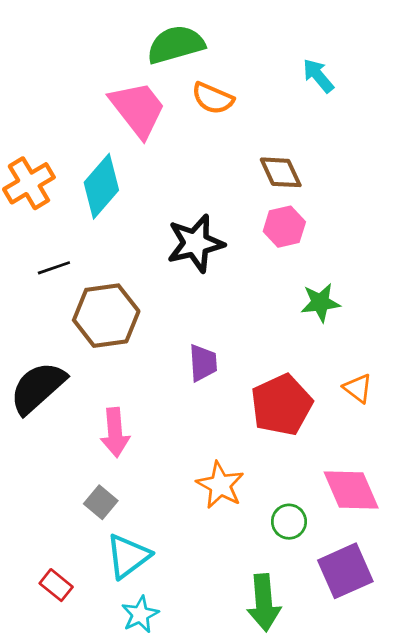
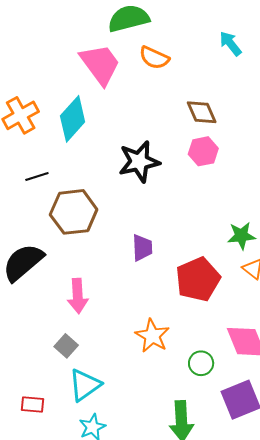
green star: (320, 303) -> (241, 236), moved
red rectangle: (56, 585) -> (33, 404), turned -35

